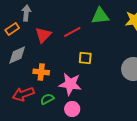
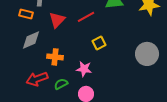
orange rectangle: (12, 29) -> (26, 14), turned 48
yellow square: (85, 58) -> (99, 43), turned -32
pink star: (70, 84) -> (84, 69), size x0.7

